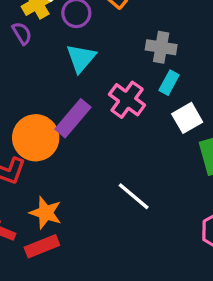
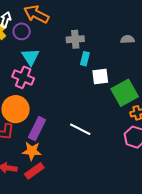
pink cross: (127, 100) -> (23, 77), moved
purple rectangle: (73, 118) -> (37, 129), moved
white square: (187, 118) -> (100, 77), turned 36

